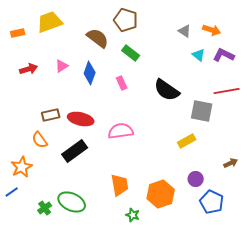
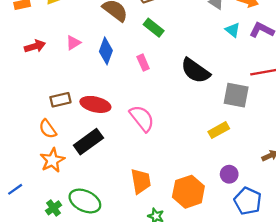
pink semicircle: (121, 131) -> (142, 118), turned 60
orange star: (22, 167) -> (52, 160), moved

